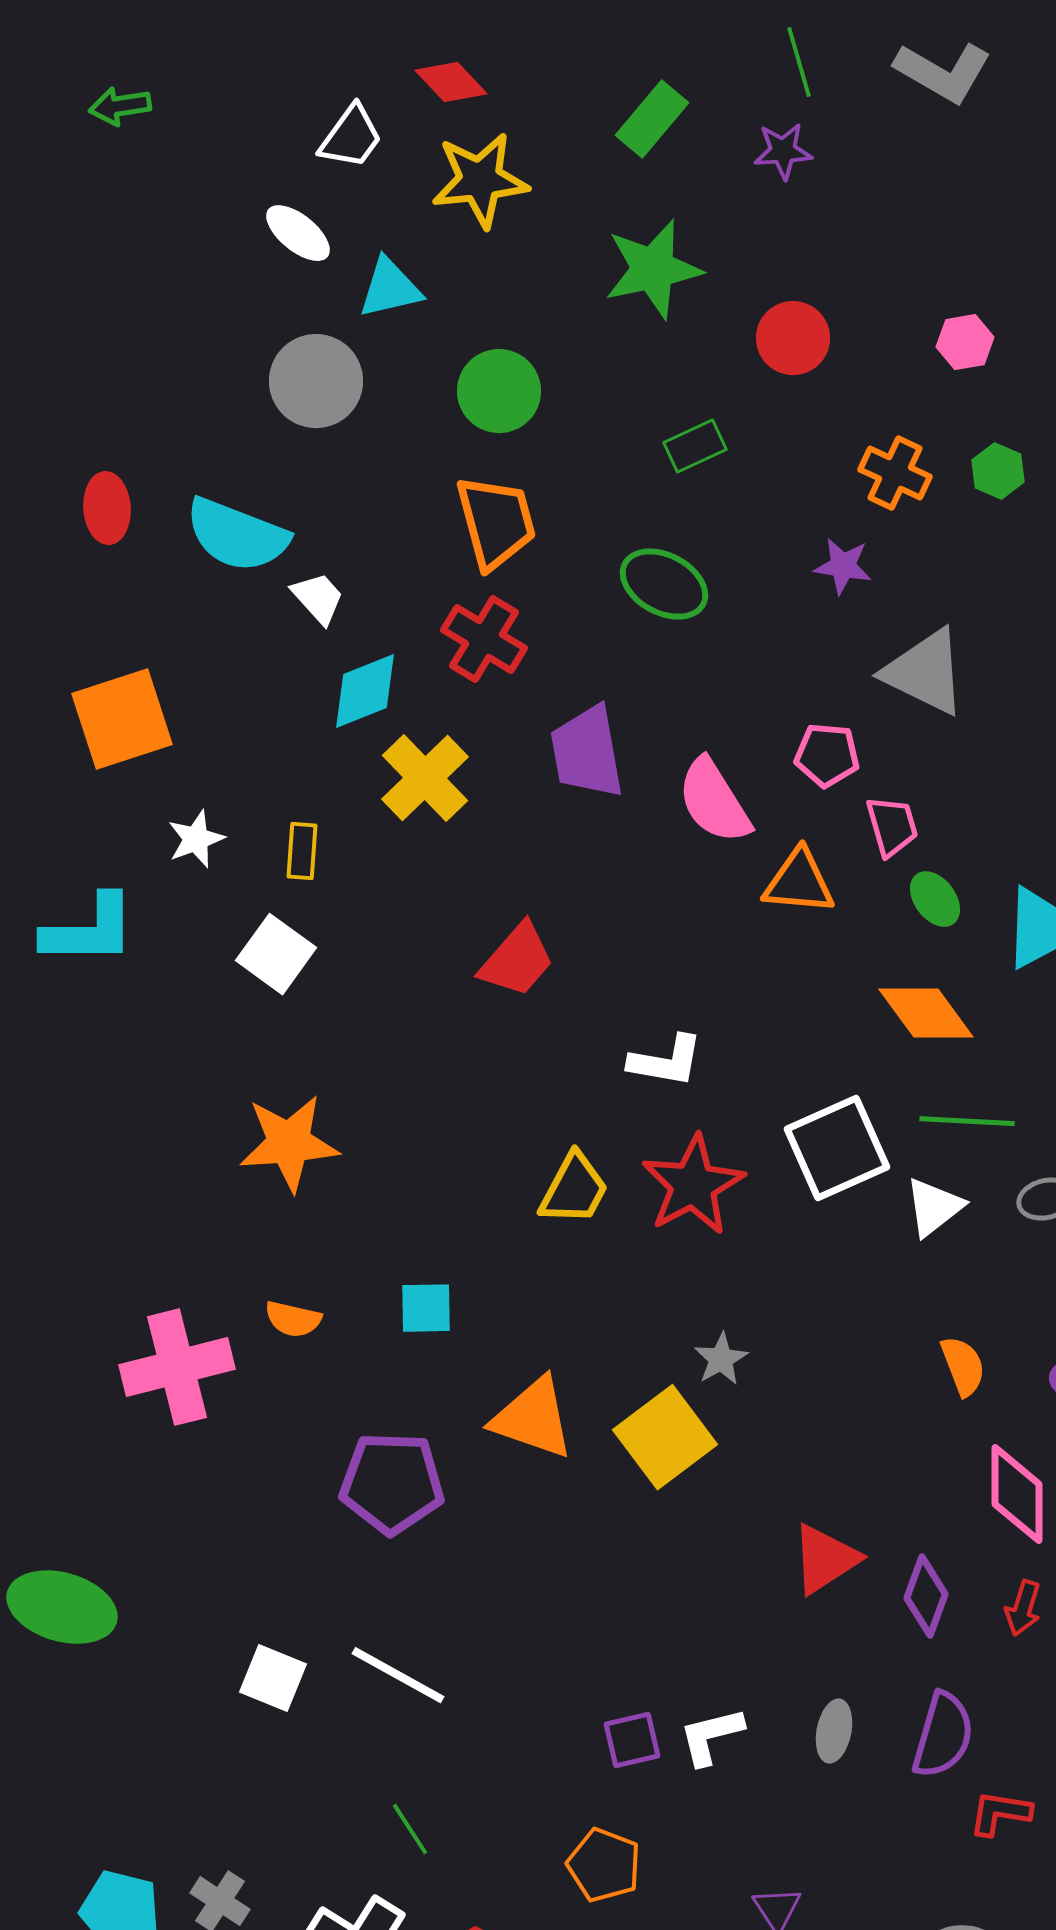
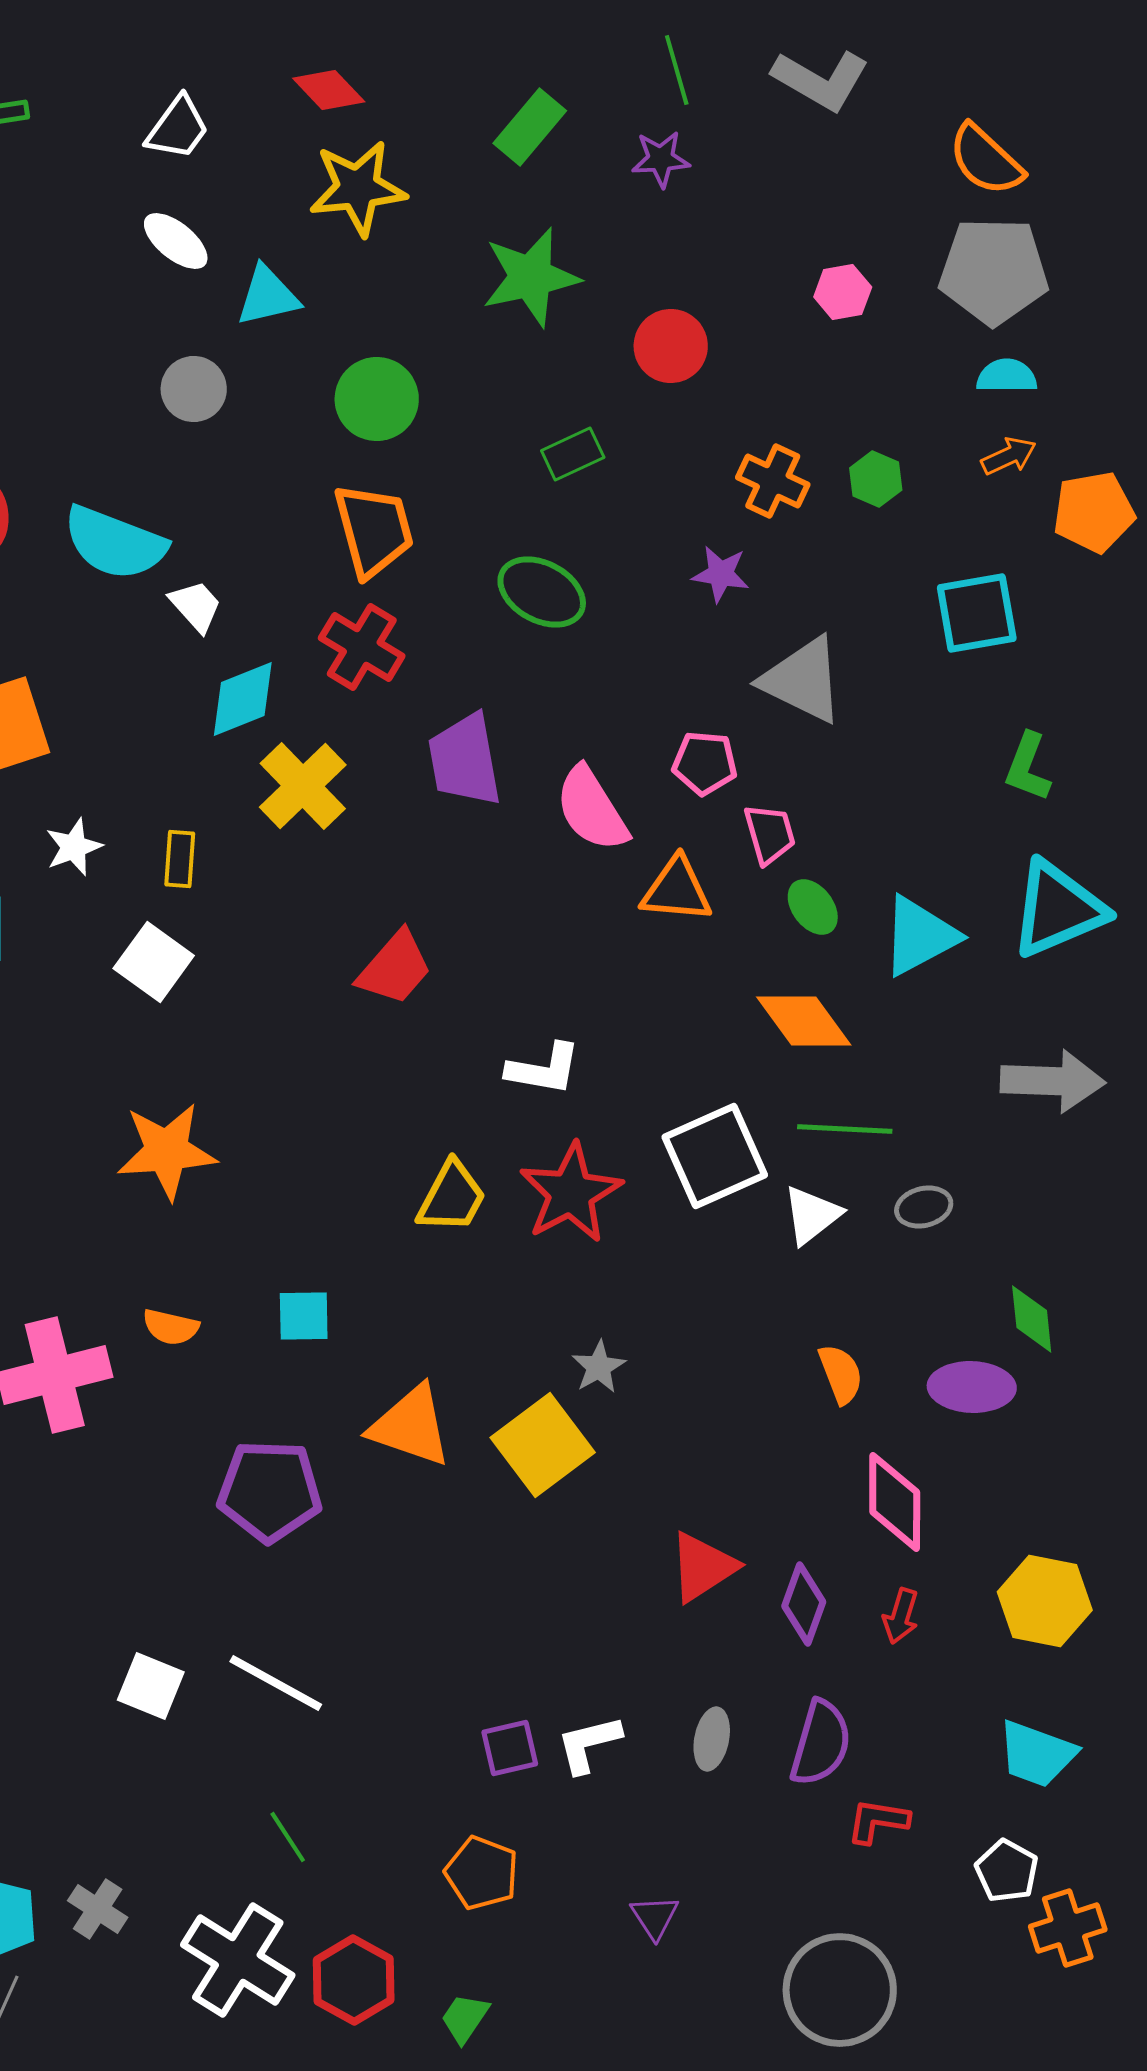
white trapezoid: (351, 137) -> (178, 128), moved
pink hexagon: (965, 342) -> (843, 292), moved
gray circle: (316, 381) -> (194, 389), size x0.7

